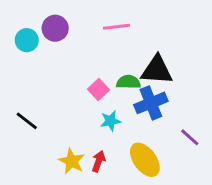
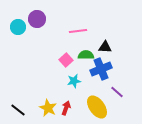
pink line: (116, 27) -> (78, 31), moved
black triangle: (157, 70) -> (105, 47), size x0.6
black line: (27, 121) -> (18, 110), moved
purple line: (190, 137) -> (117, 92), moved

